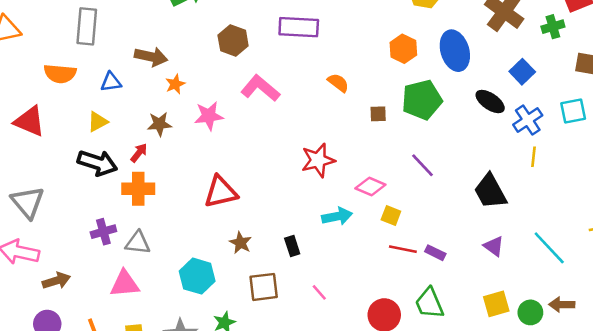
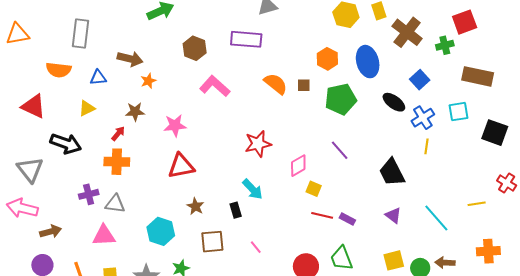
orange semicircle: (338, 83) -> (276, 84), size x1.4
brown square: (378, 114) -> (304, 85), moved
pink star: (209, 116) -> (175, 125), moved
black arrow: (97, 163) -> (66, 144), moved
pink diamond: (370, 186) -> (298, 166), turned -55
cyan arrow: (337, 216) -> (253, 189), moved, turned 55

